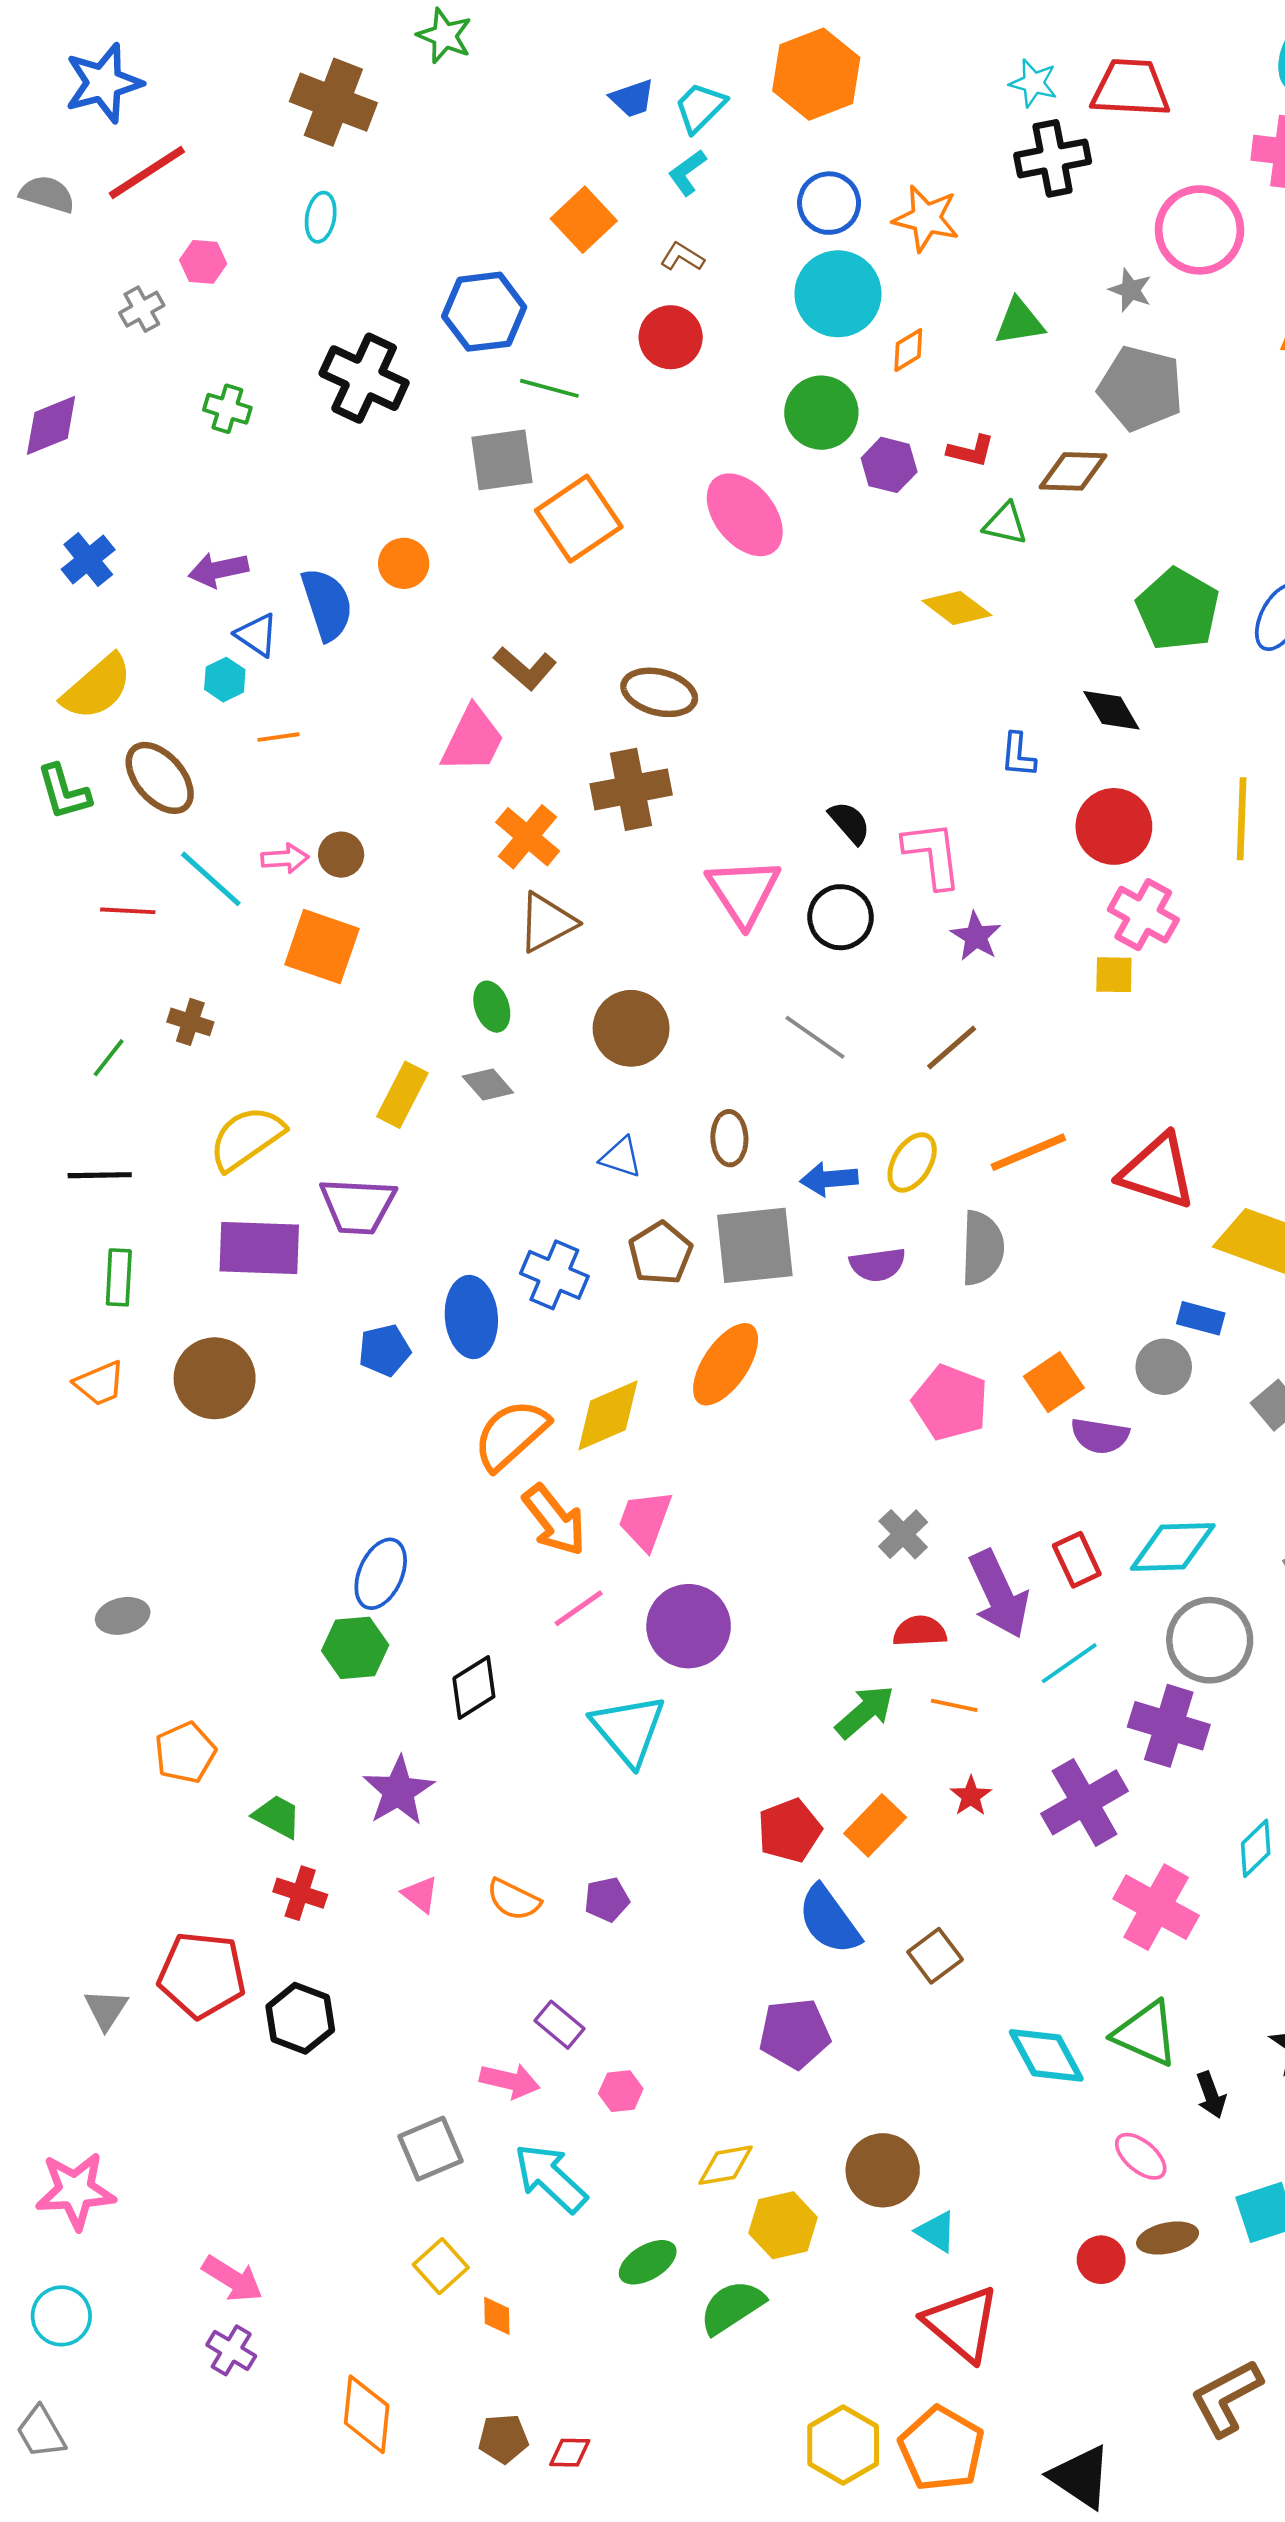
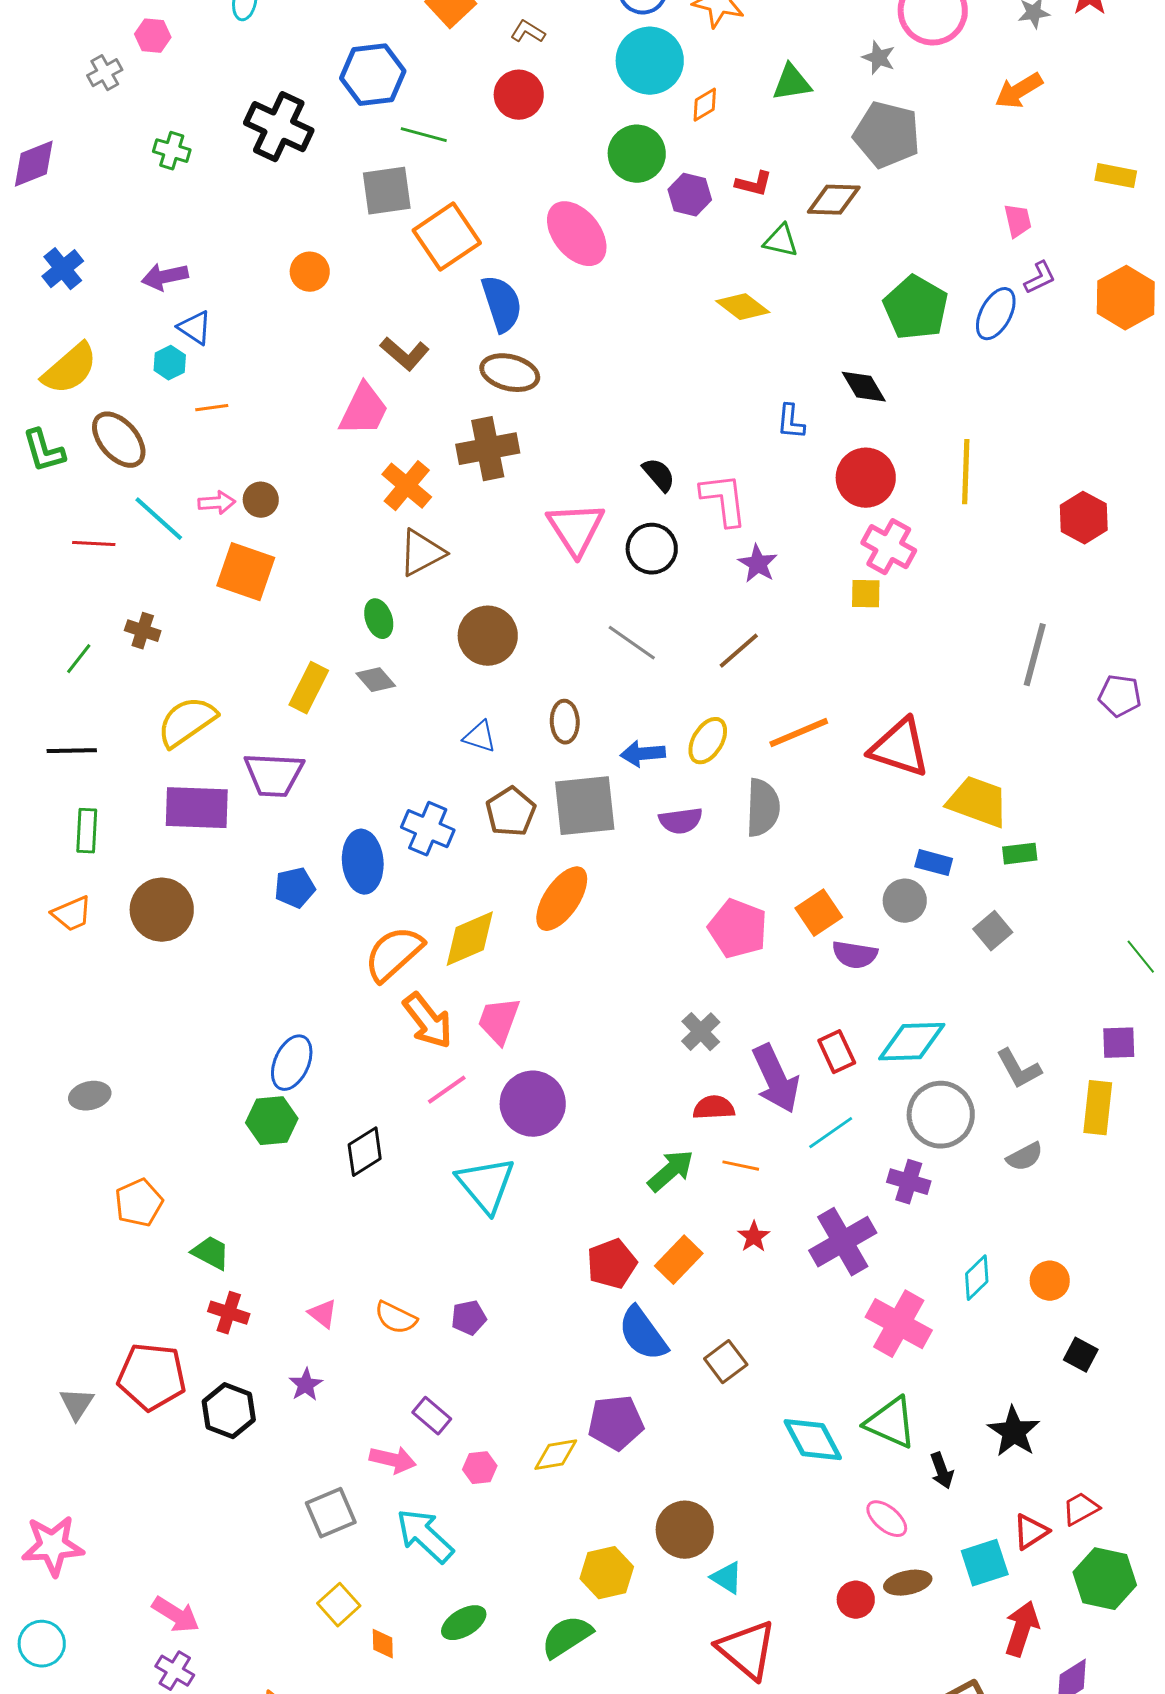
blue semicircle: (327, 604) -> (502, 304), moved
purple cross: (1169, 1726) -> (909, 1182), size x0.7
purple star: (399, 1791) -> (306, 1385), moved, size x0.6
yellow diamond: (726, 2165) -> (556, 1455), moved
green ellipse: (648, 2262) -> (464, 1623), moved

